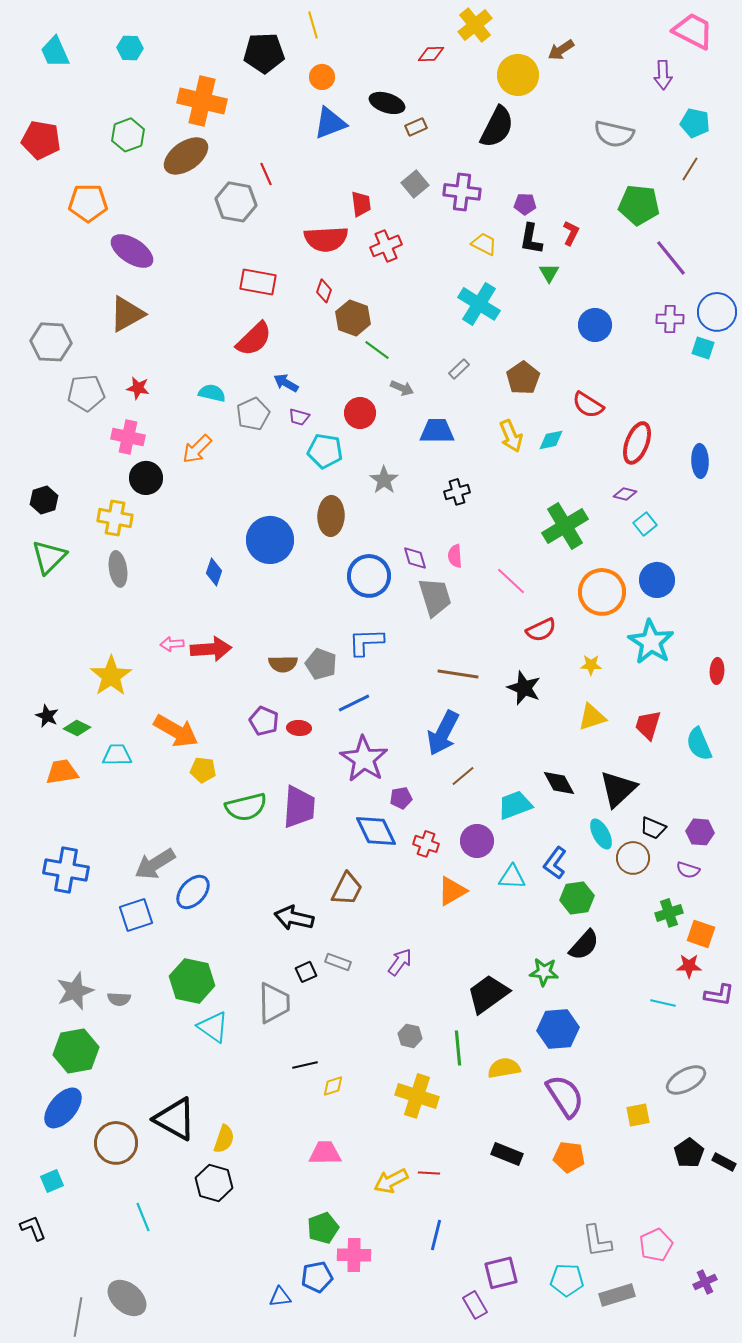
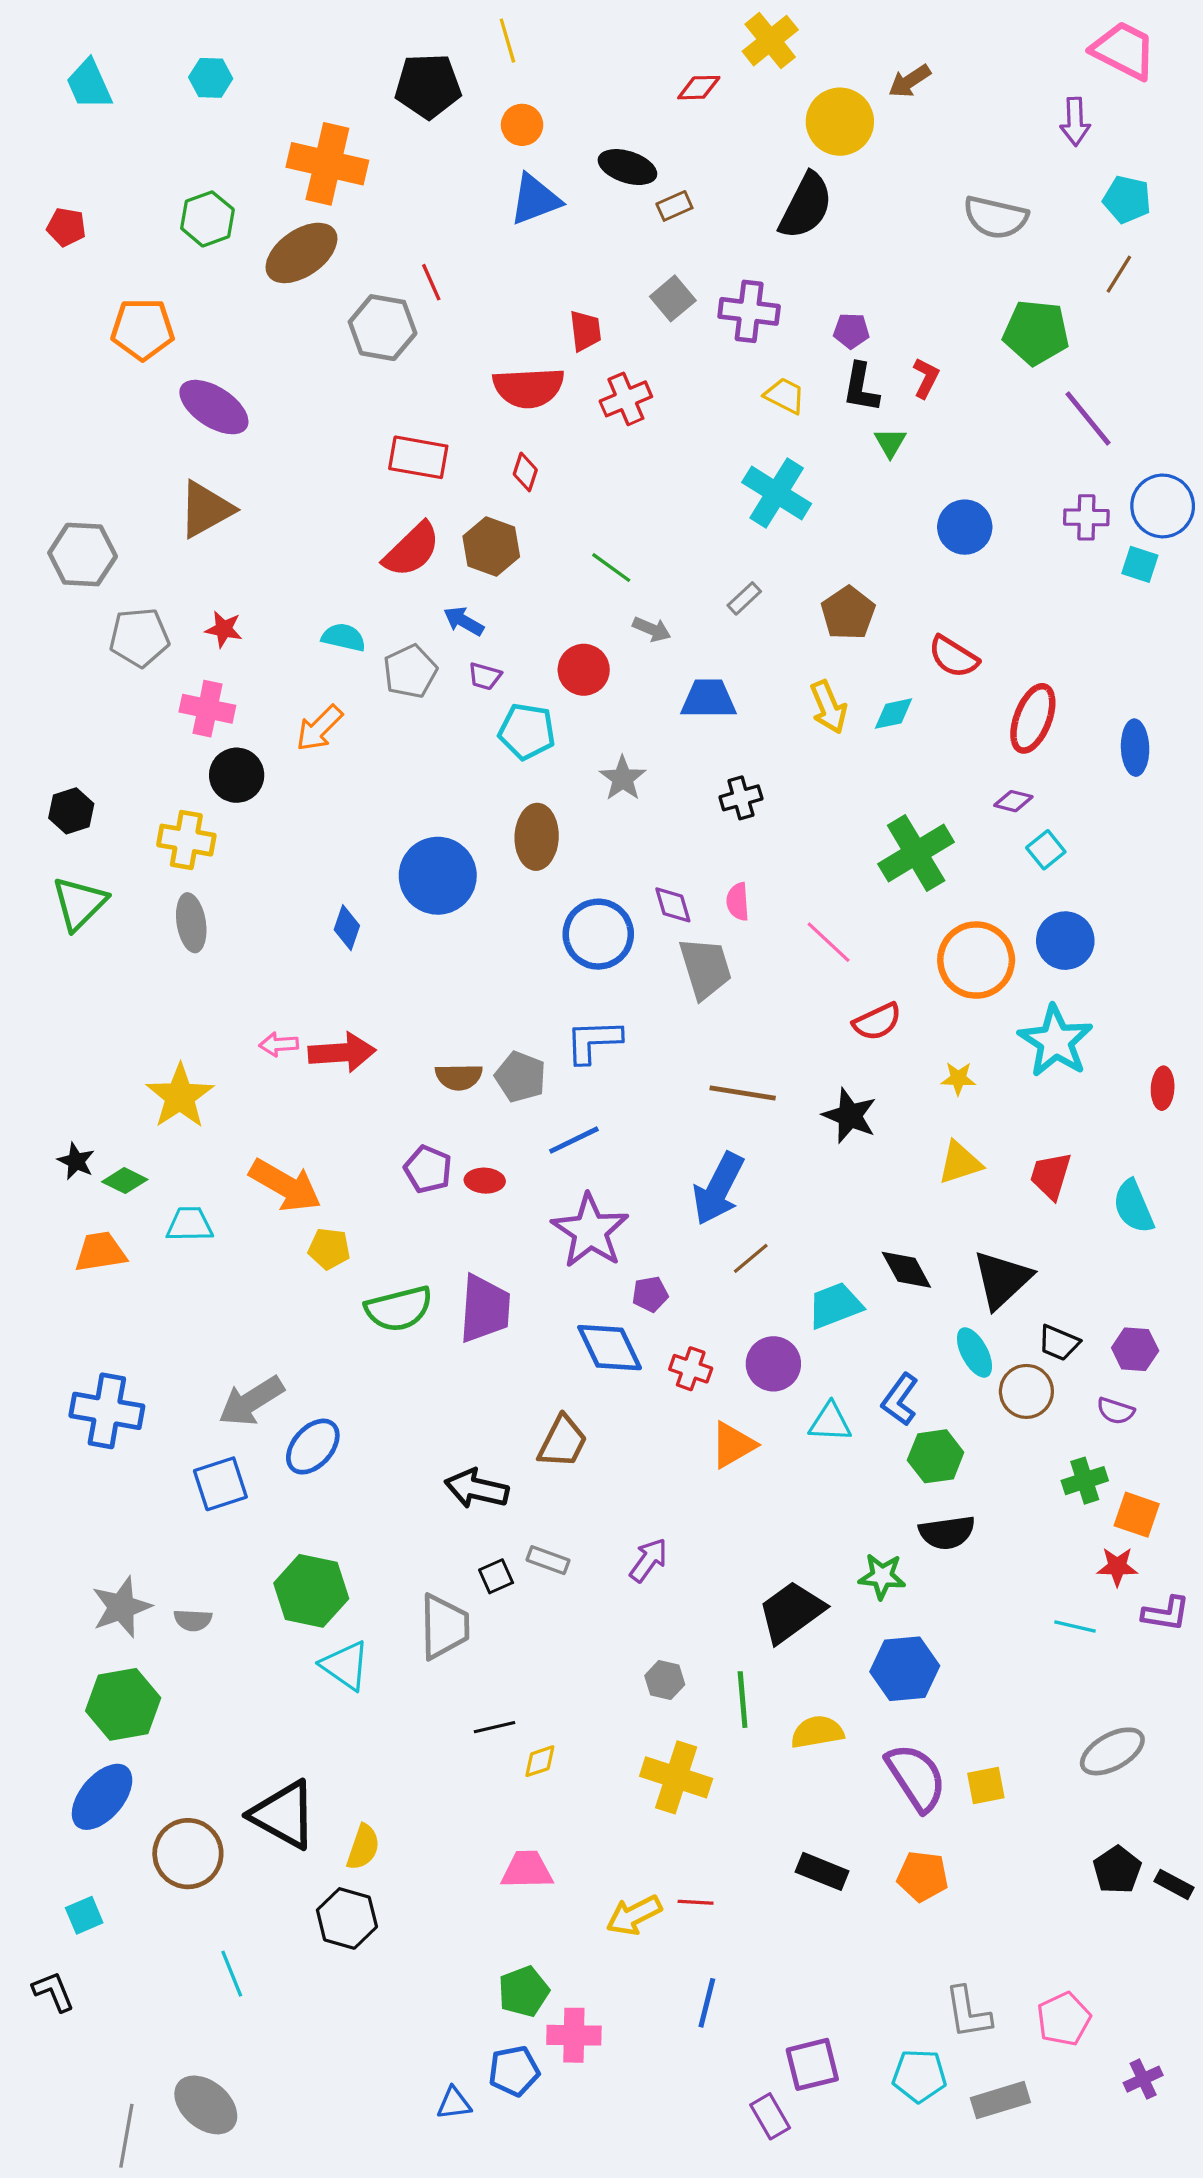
red pentagon: (41, 140) -> (66, 227), size x0.6
brown hexagon: (353, 318) -> (491, 547), moved
black semicircle: (584, 945) -> (947, 1533), turned 40
yellow square: (638, 1115) -> (986, 1785), moved

